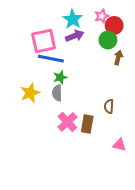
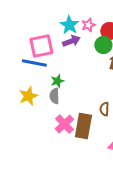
pink star: (102, 16) -> (88, 25), moved
blue line: (51, 59) -> (34, 63), moved
brown rectangle: (87, 124) -> (83, 126), size x1.4

